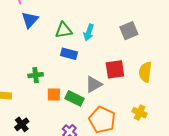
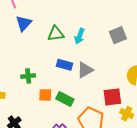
blue rectangle: (69, 54) -> (65, 65), moved
red square: (115, 69) -> (112, 97), moved
gray triangle: (94, 84) -> (85, 70), moved

